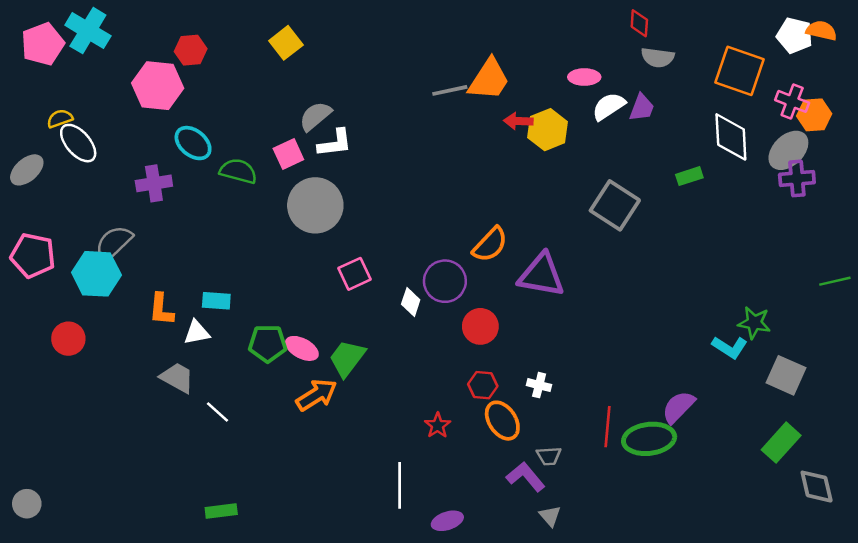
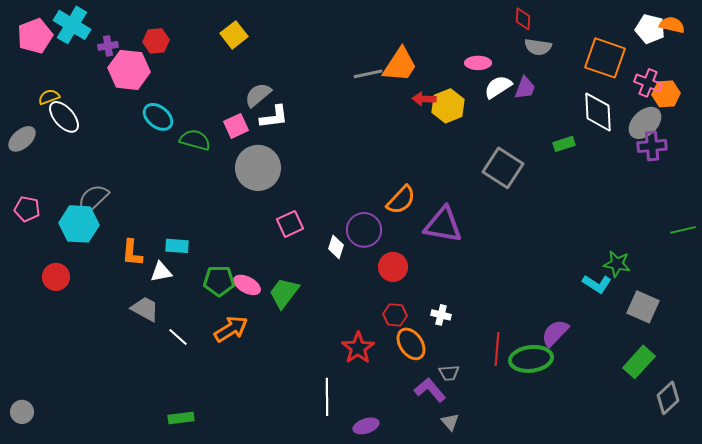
purple cross: (154, 183) -> (108, 46), moved, size x0.7
pink pentagon: (33, 255) -> (27, 209), size x0.7
orange arrow: (317, 395) -> (231, 329), moved
red star: (438, 425) -> (358, 348), size x1.5
gray diamond: (817, 487) -> (668, 398), turned 60

